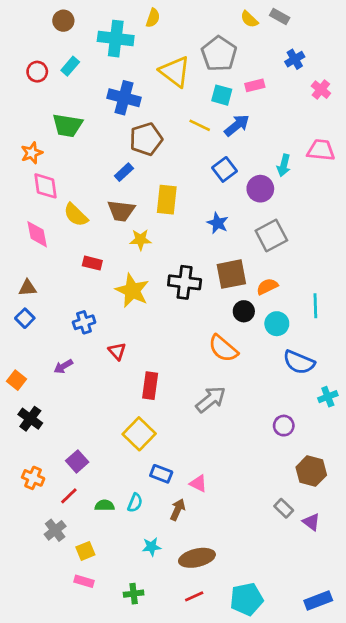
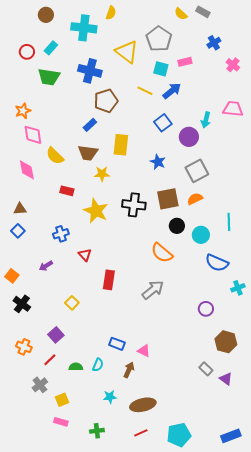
green trapezoid: (67, 125) -> (49, 77), moved
orange semicircle: (267, 286) -> (195, 199), moved
yellow square: (139, 434) -> (72, 303), moved, size x0.6

